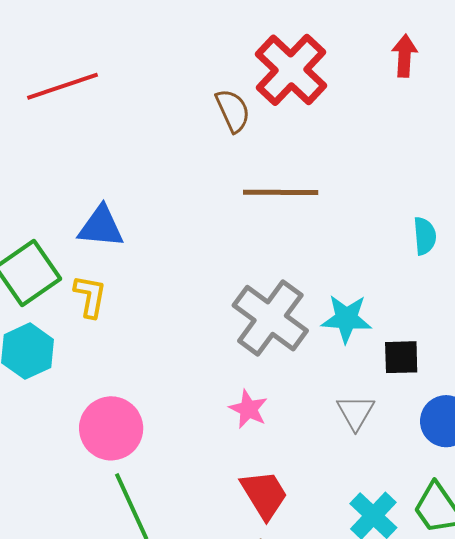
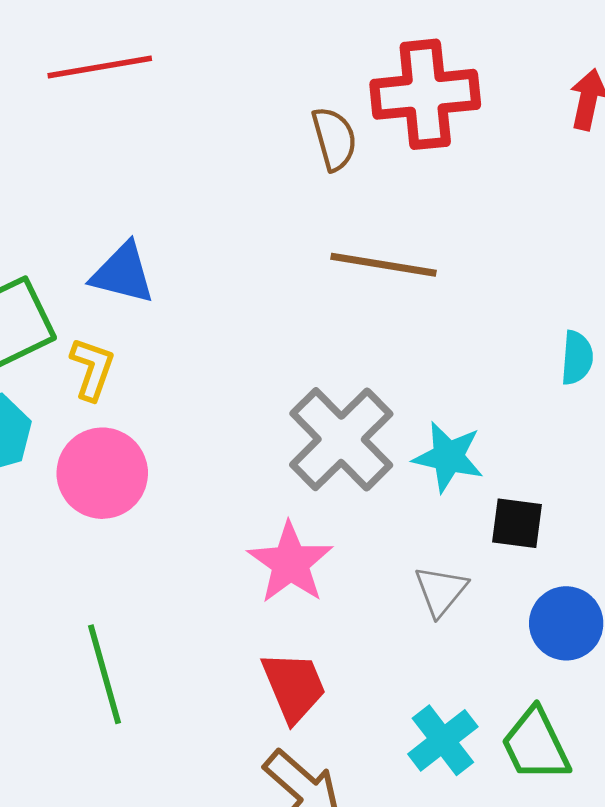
red cross: (291, 70) -> (425, 94), turned 32
pink star: (248, 409) -> (290, 563), size x1.5
pink circle: (111, 428) -> (102, 473), moved

